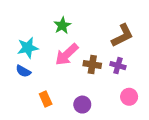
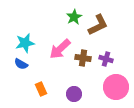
green star: (62, 25) -> (74, 17), moved
brown L-shape: (122, 35) -> (98, 25), moved
pink circle: (129, 97) -> (116, 87), size x1.6

